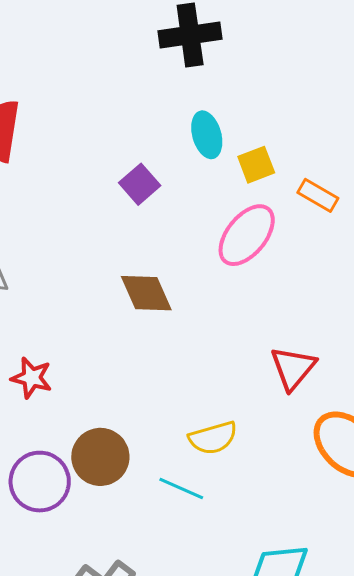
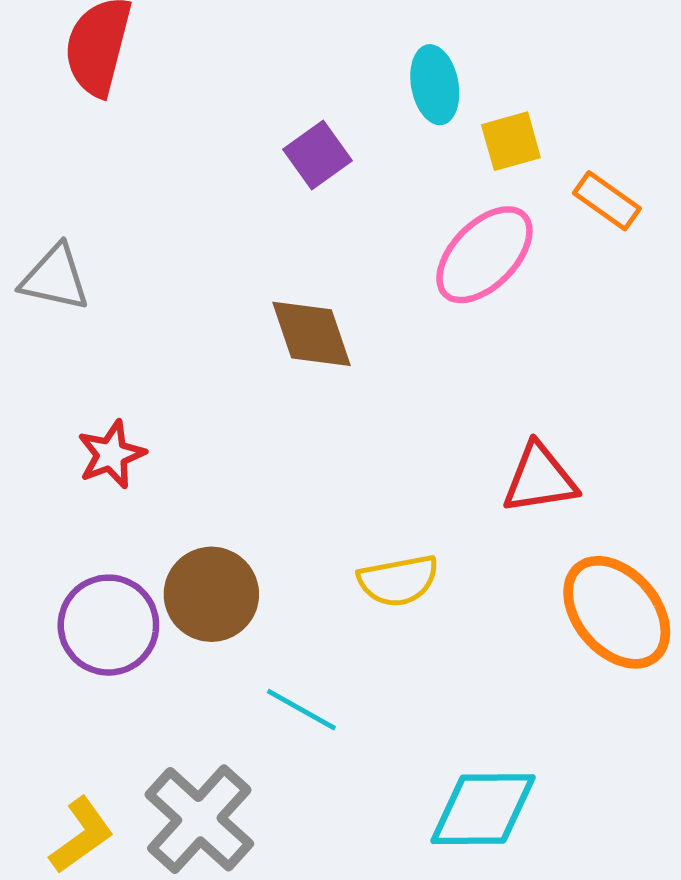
red triangle: (293, 368) -> (540, 479), turned 36
red star: (32, 378) -> (111, 454), turned 30
cyan line: (181, 489) -> (301, 710), moved

